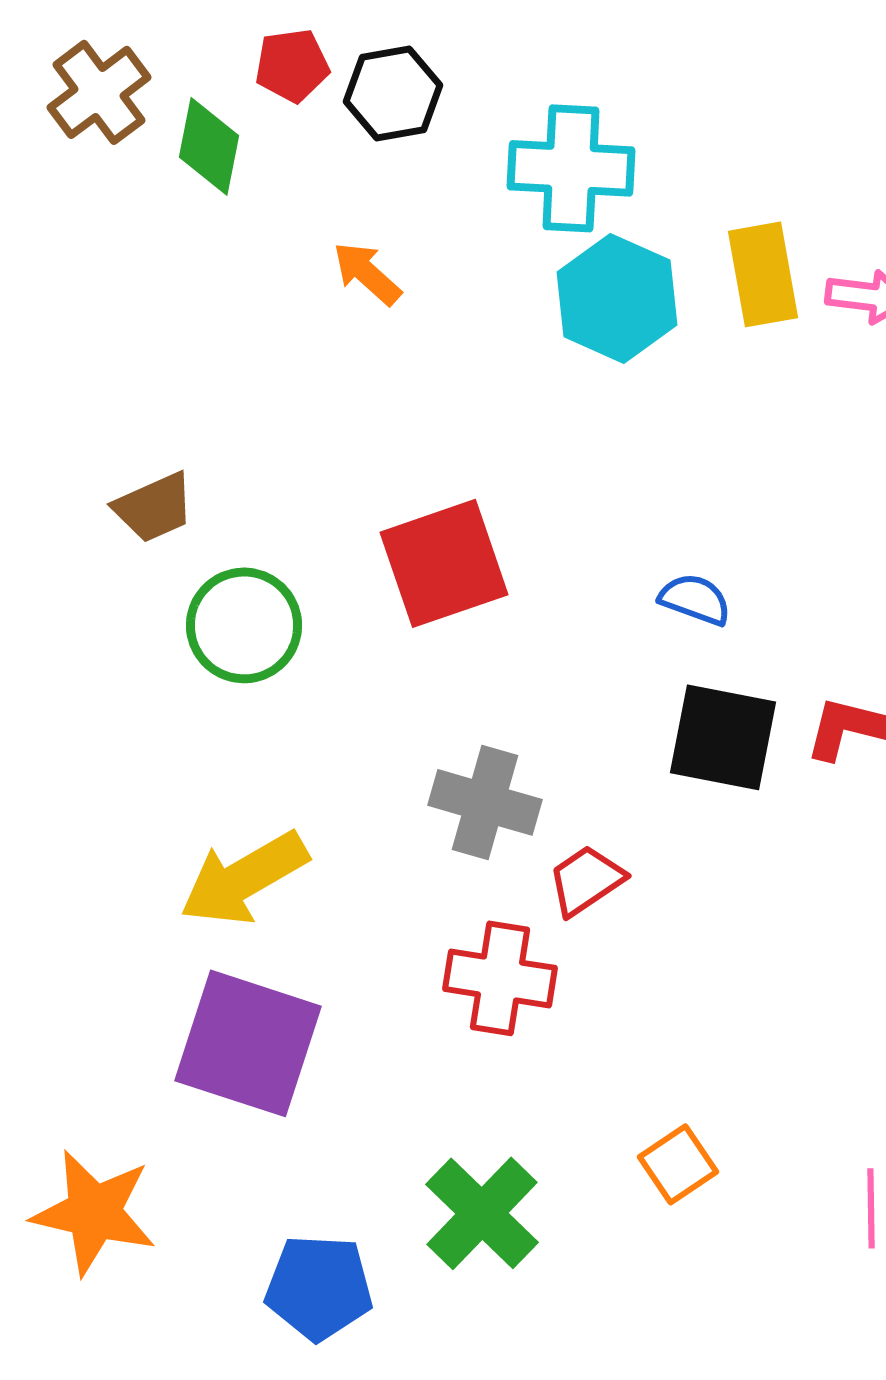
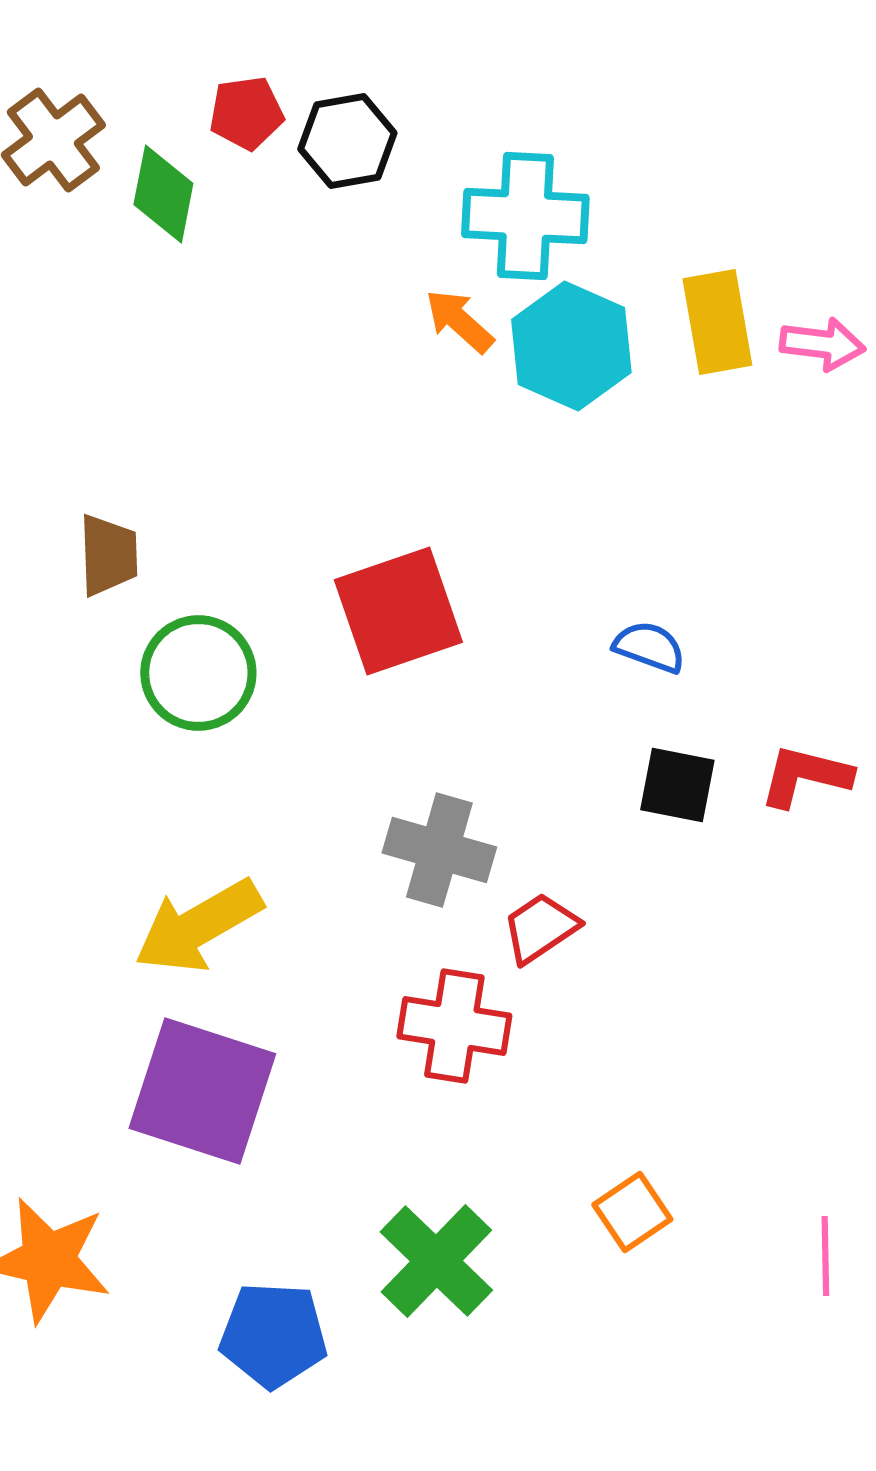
orange arrow: (367, 273) -> (459, 321), moved
brown trapezoid: (154, 507) -> (108, 555), turned -68
black square: (723, 737) -> (677, 785), size x0.7

